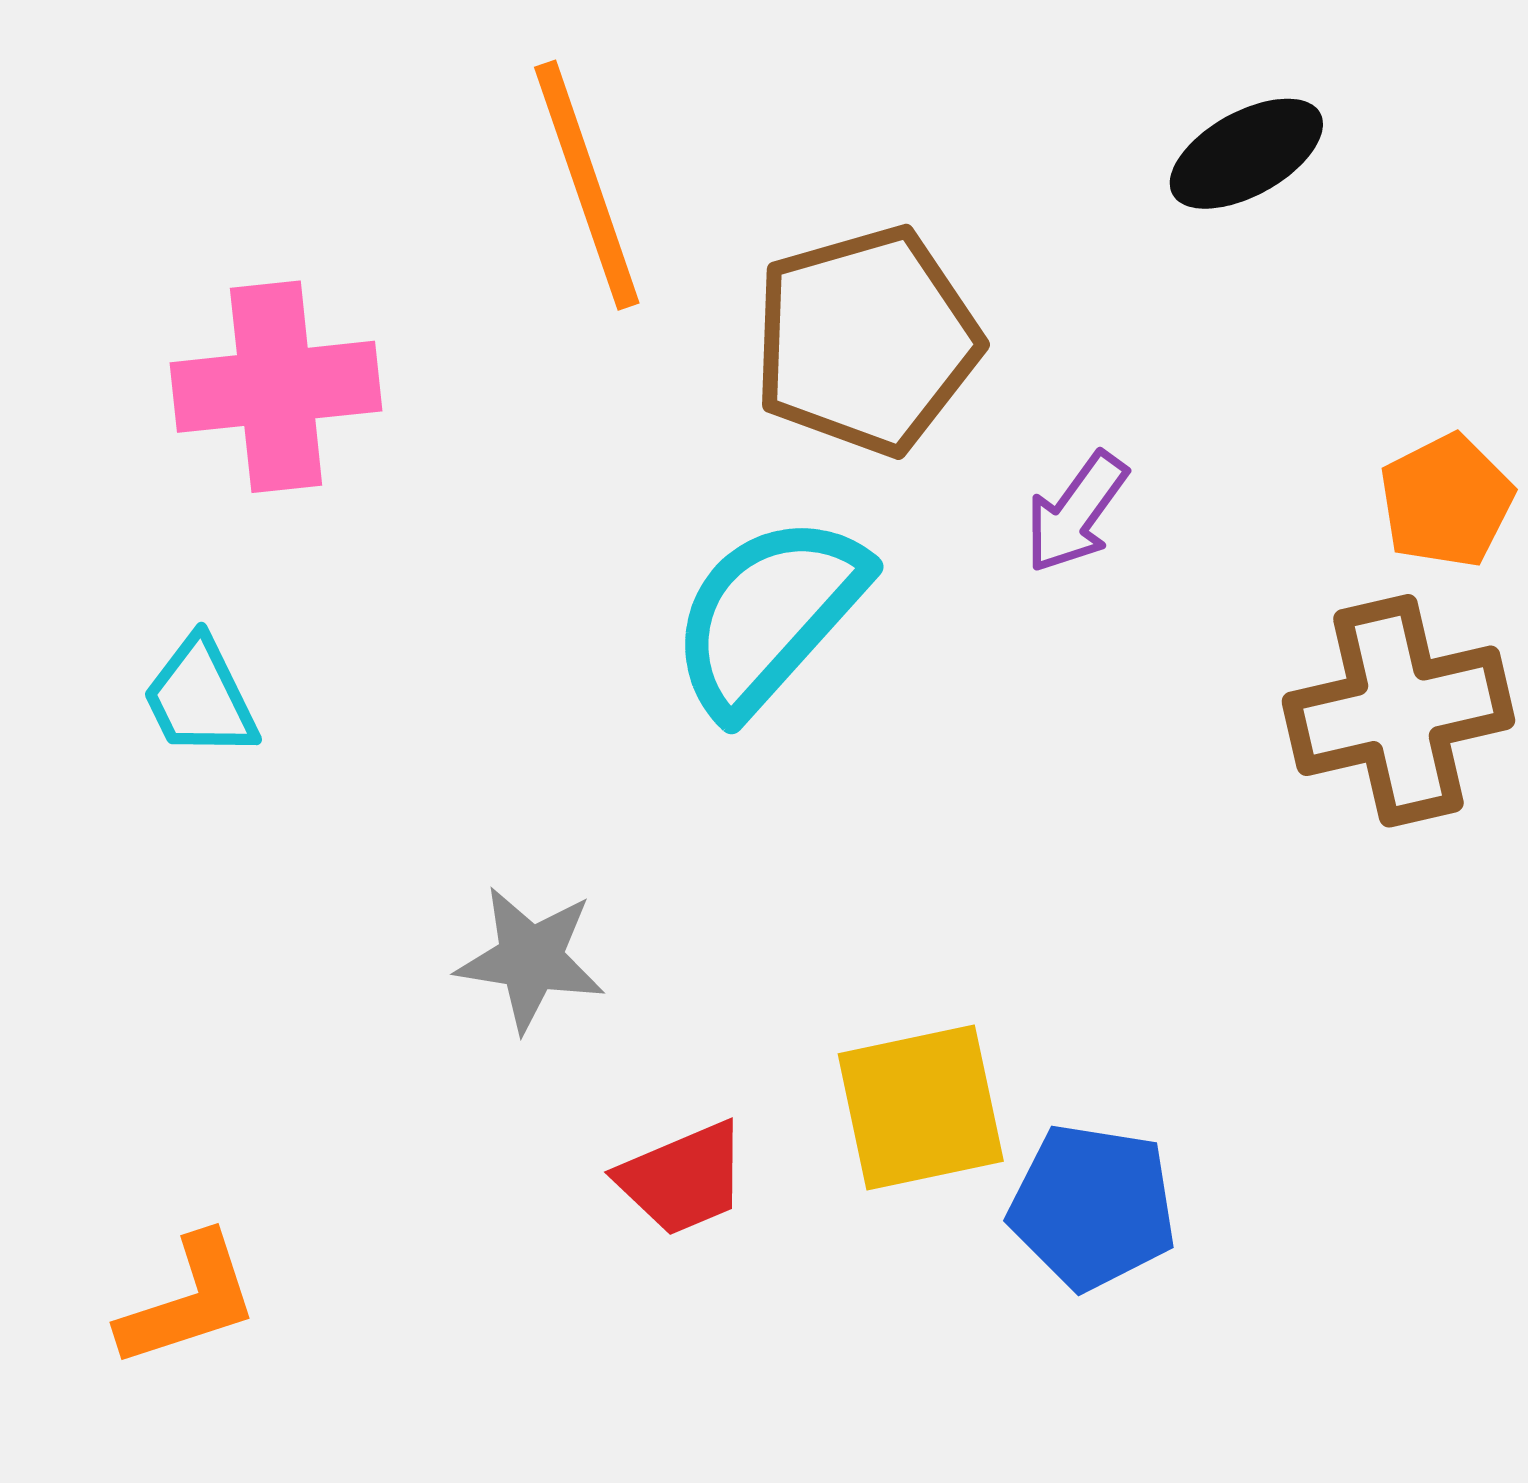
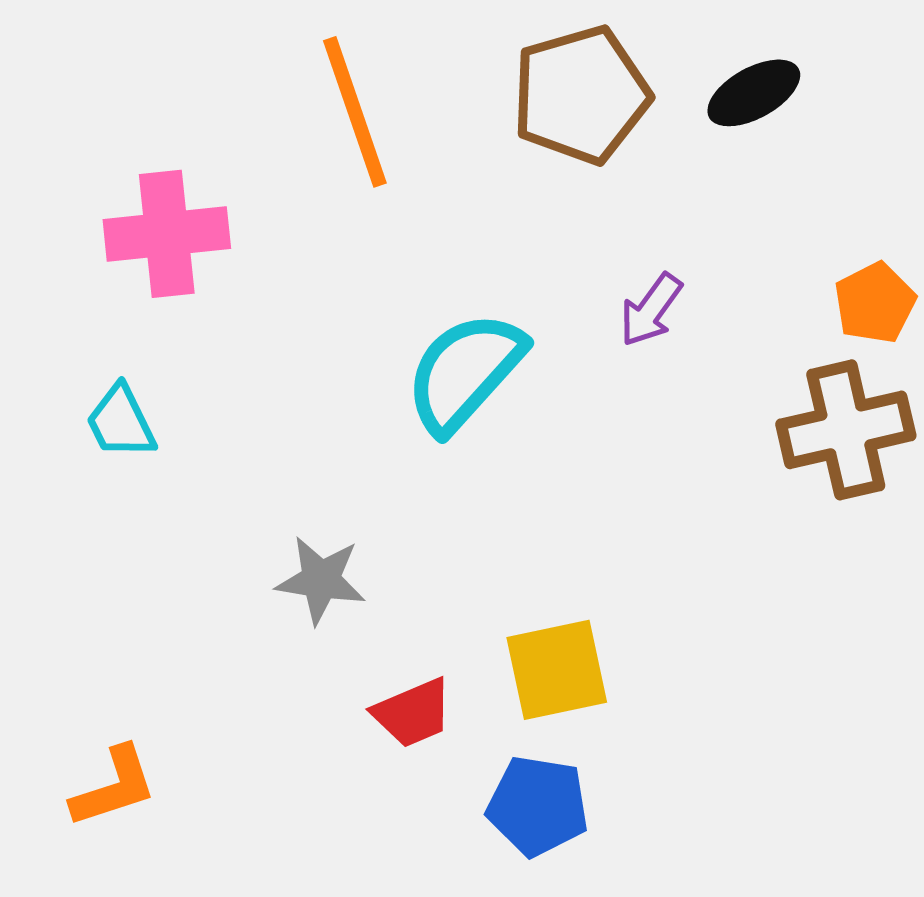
brown pentagon: (866, 341) -> (581, 95), moved
blue pentagon: (1093, 1207) -> (538, 806), moved

